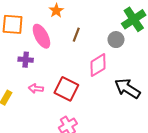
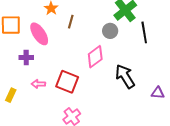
brown line: (76, 35) -> (71, 22), moved
black arrow: (127, 88) -> (125, 76), turned 30

